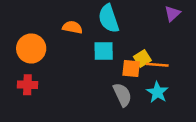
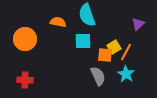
purple triangle: (172, 14) -> (138, 24), moved
orange line: (157, 65) -> (126, 52), turned -66
red cross: (27, 85) -> (25, 80), moved

